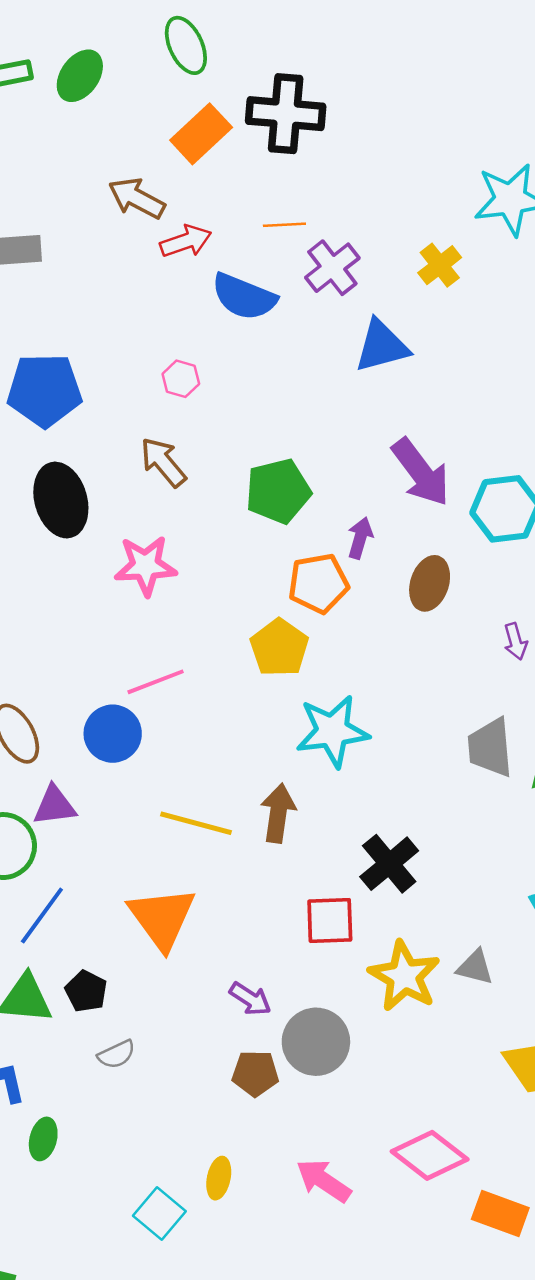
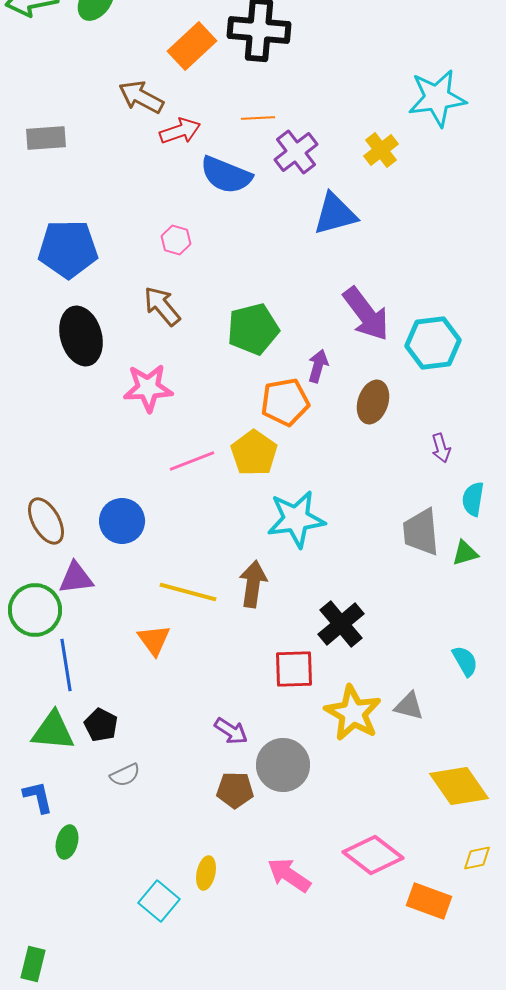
pink line: (156, 682) -> (192, 461), moved
blue line: (42, 915) -> (66, 665), turned -45
orange triangle: (162, 918) -> (154, 640), moved, size x0.6

